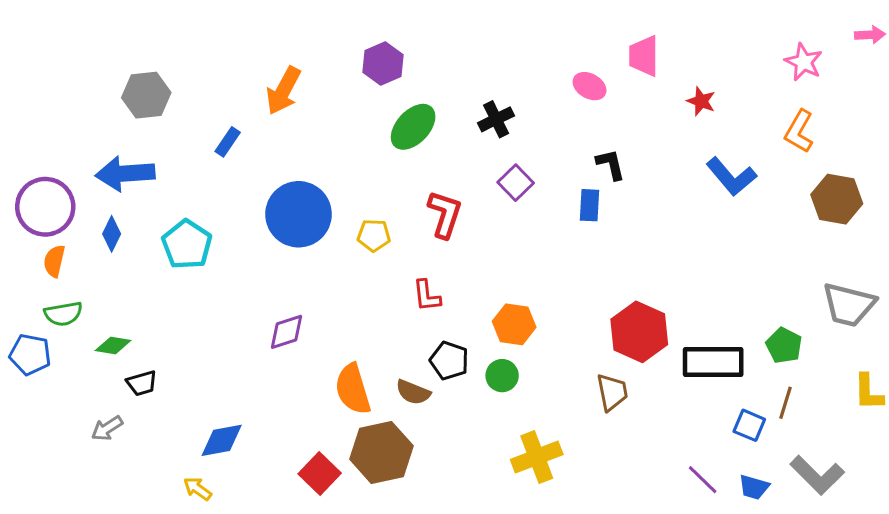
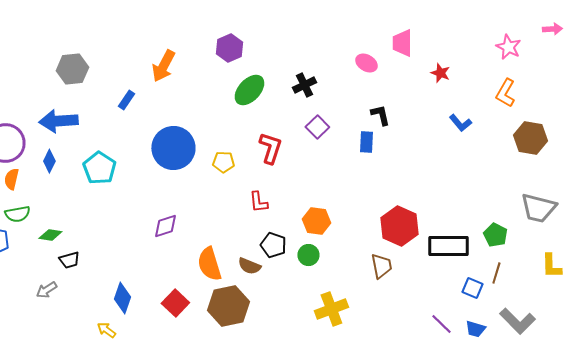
blue L-shape: (731, 177) -> (460, 123), size x0.7
blue diamond: (222, 440) -> (122, 298), turned -60
red square: (320, 474) -> (175, 303), moved

